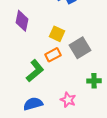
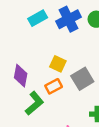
purple diamond: (22, 21) -> (21, 76), moved

